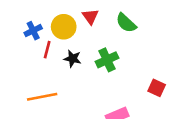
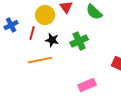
blue cross: (33, 31) -> (11, 25), moved
orange line: (42, 97) -> (40, 60), moved

